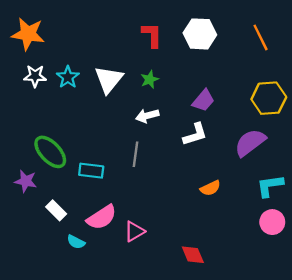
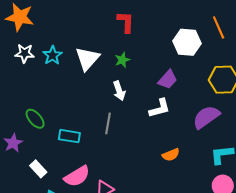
white hexagon: (200, 34) -> (187, 42), moved
white arrow: (147, 116) -> (119, 91), turned -96
green ellipse: (50, 152) -> (35, 119), size x0.7
purple star: (26, 181) -> (13, 143), turned 30

